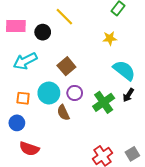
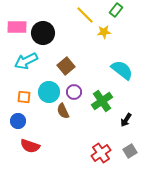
yellow line: (64, 17) -> (85, 15), moved
black circle: (43, 32) -> (43, 33), size x1.5
yellow star: (110, 38) -> (104, 32), moved
black arrow: (128, 95) -> (126, 120), moved

